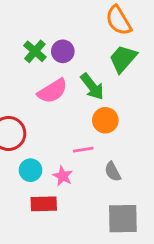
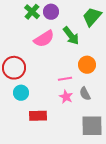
orange circle: (105, 120) -> (87, 65), moved
cyan circle: (31, 170) -> (21, 93), moved
pink star: (63, 176) -> (66, 97), moved

